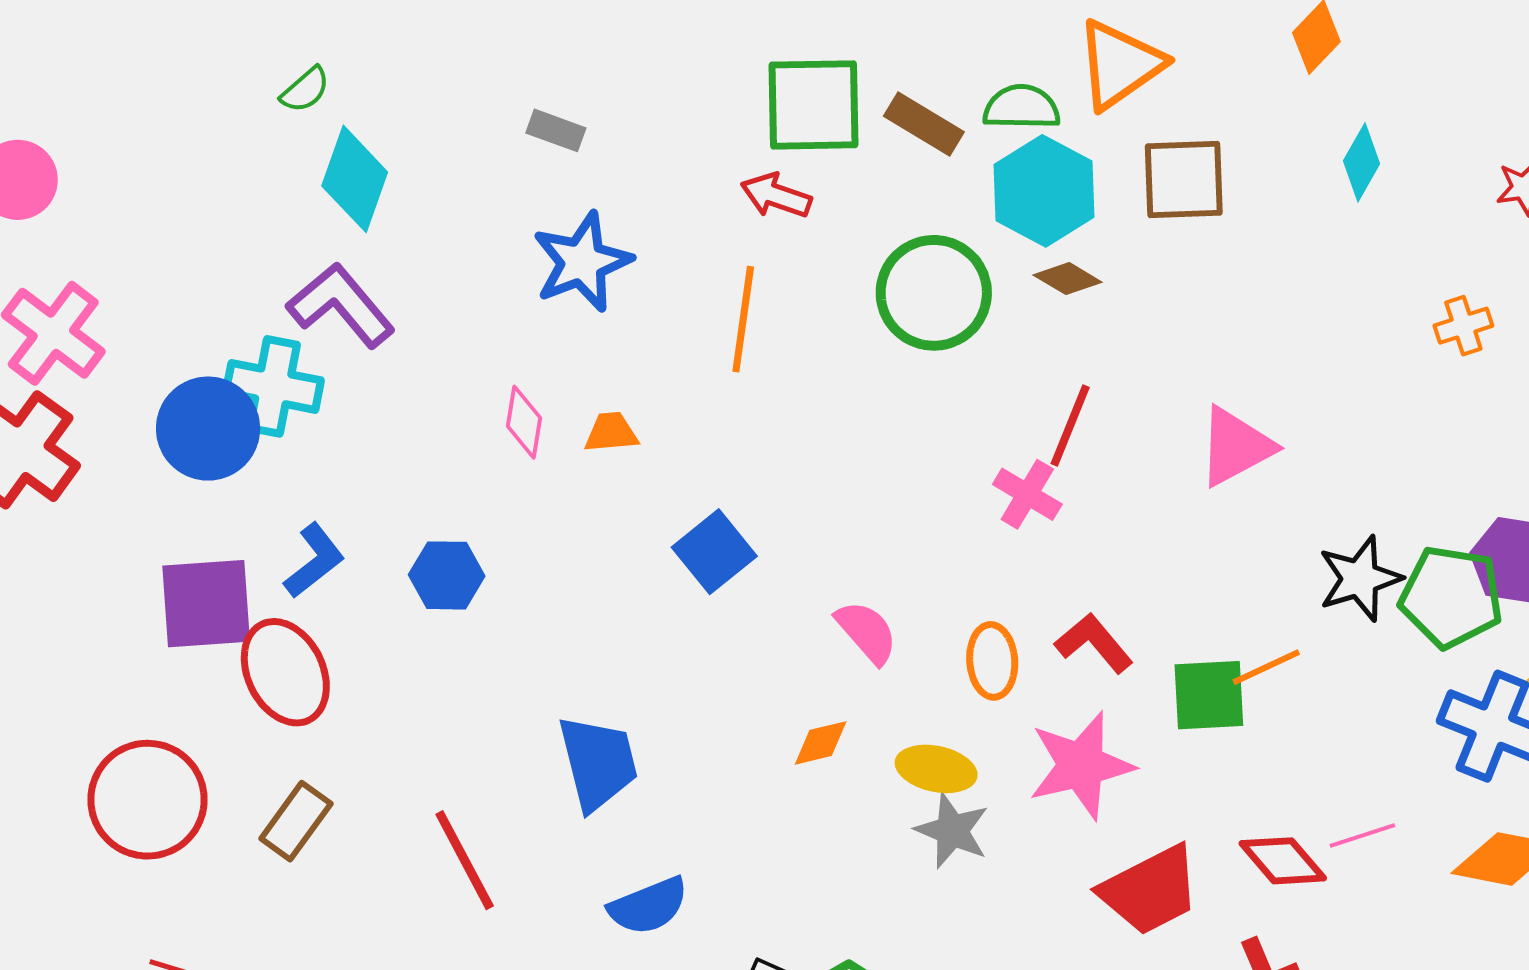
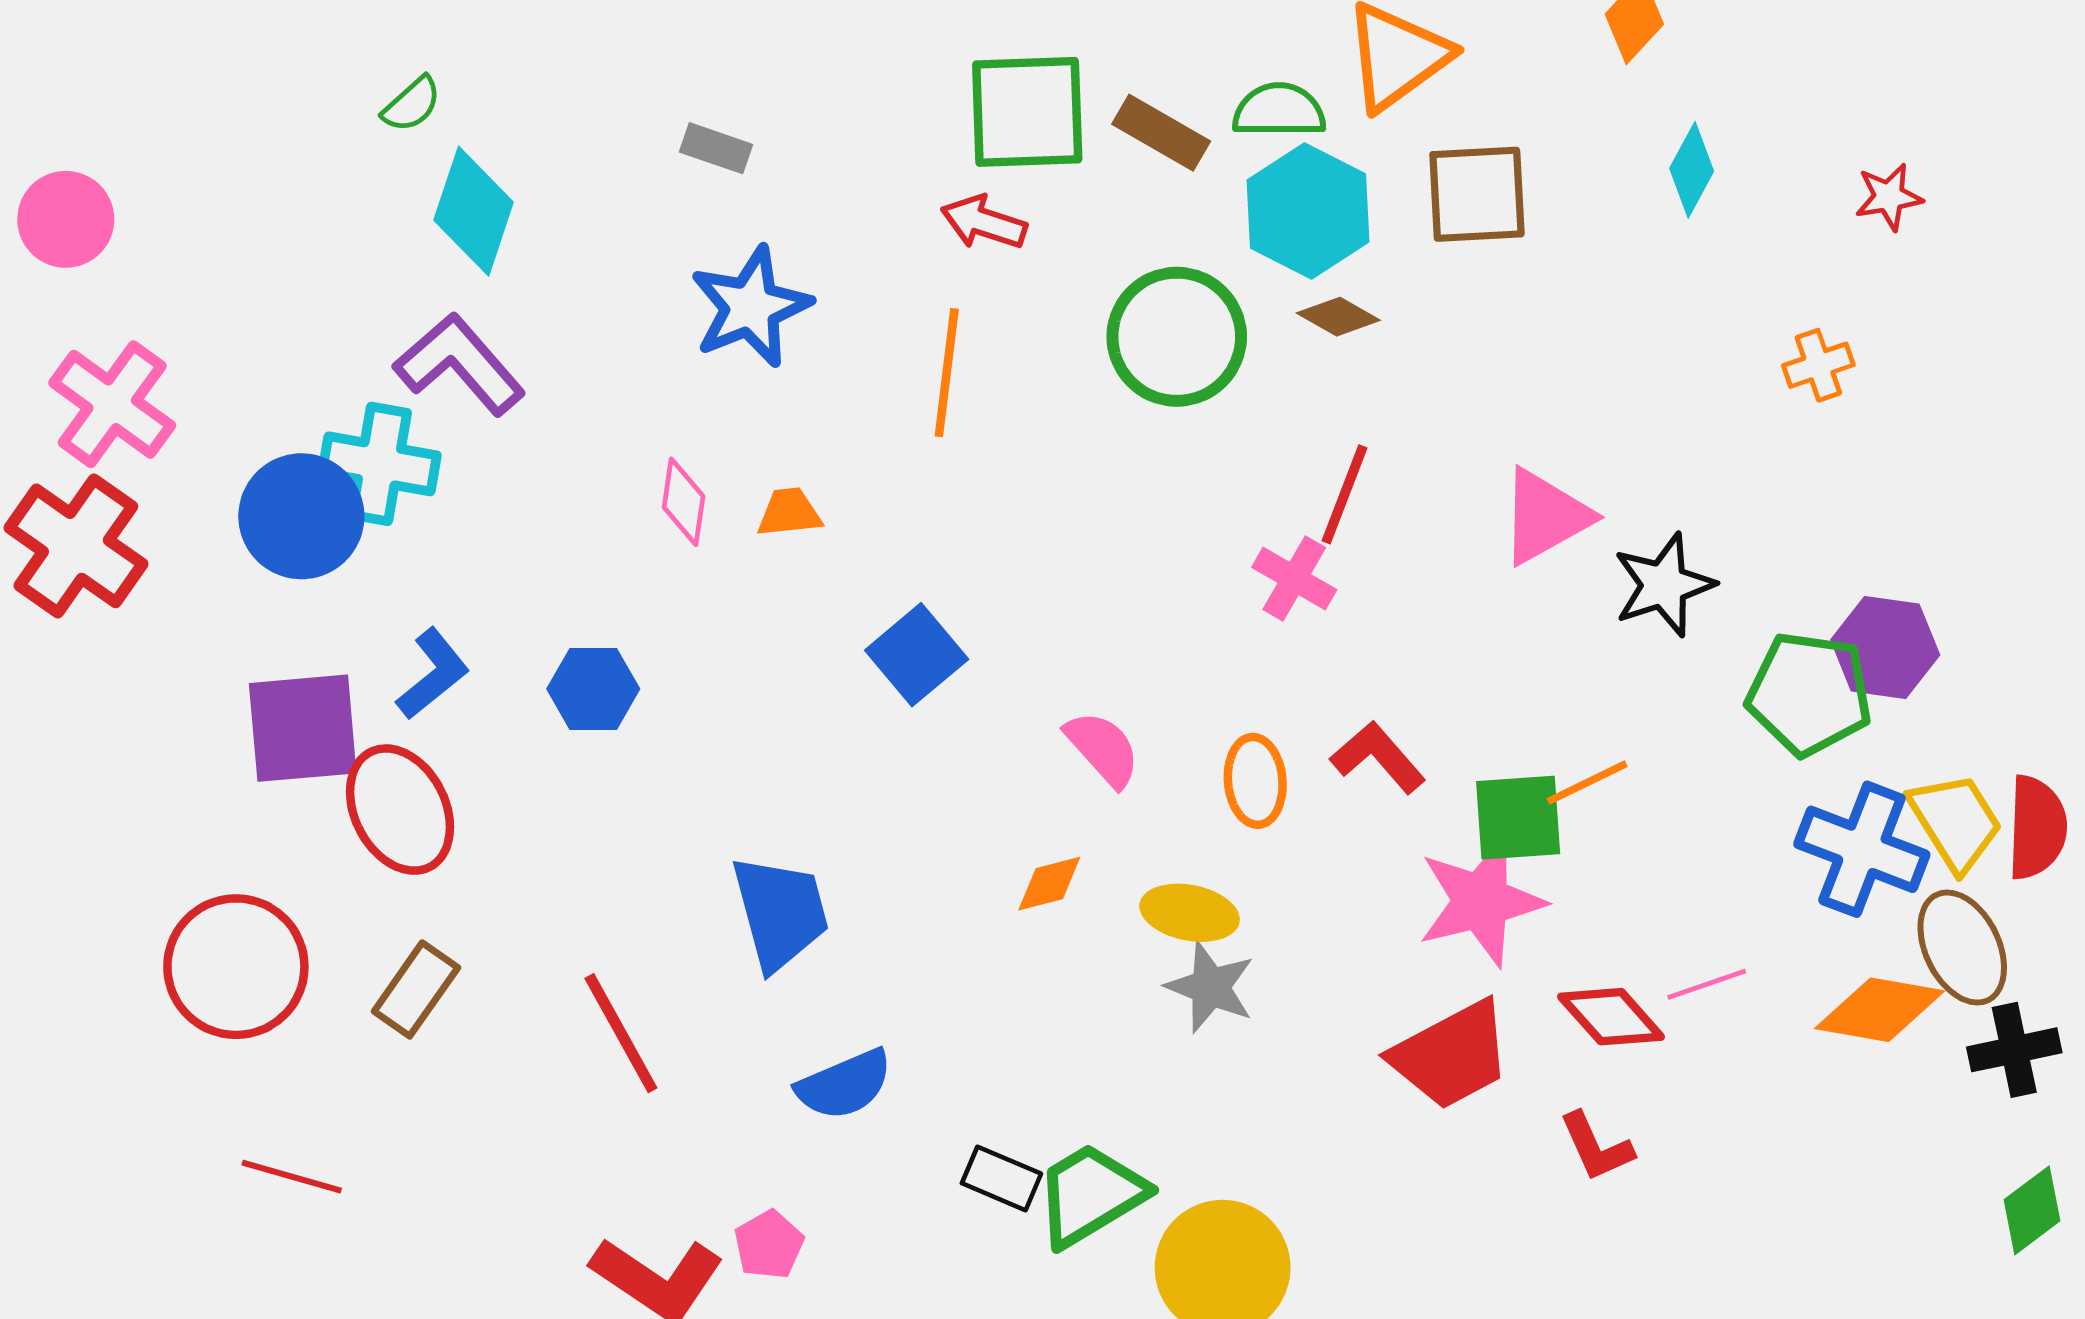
black star: (1360, 578) -> (1664, 585), moved
pink star: (1081, 765) -> (1481, 901), moved

